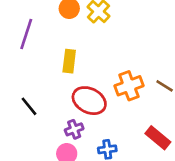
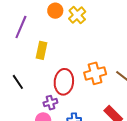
yellow rectangle: (69, 61) -> (41, 50), moved
red ellipse: (89, 101) -> (64, 82), turned 65

